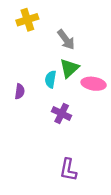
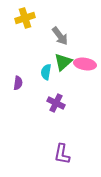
pink ellipse: (94, 84) -> (85, 64), moved

